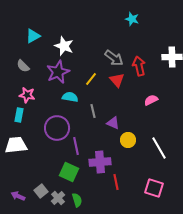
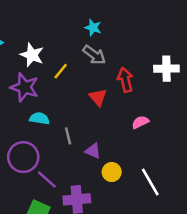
cyan star: (132, 19) -> (93, 28), moved
gray arrow: (114, 58) -> (94, 55), moved
purple star: (58, 72) -> (24, 87), turned -30
yellow line: (91, 79) -> (61, 71), moved
purple line: (76, 146) -> (47, 179), turned -36

